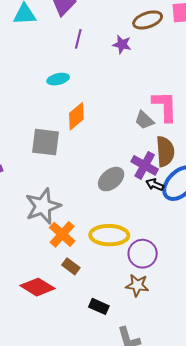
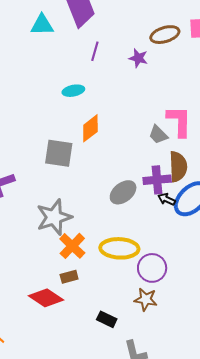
purple cross: (145, 165) -> (157, 180), turned -36
brown rectangle: (71, 266) -> (69, 277), moved, turned -54

